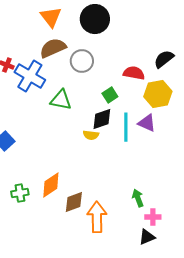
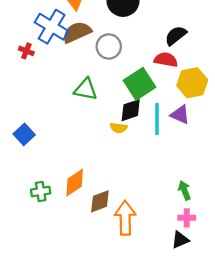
black semicircle: (164, 59) -> (176, 36), moved
blue cross: (30, 76) -> (52, 27), moved
green square: (110, 95) -> (139, 84), size x1.8
green arrow: (138, 198) -> (185, 190), moved

